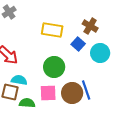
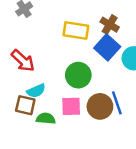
brown cross: (90, 26) -> (110, 25), moved
blue square: (78, 44) -> (107, 47), size x1.5
cyan semicircle: (19, 80) -> (36, 91), turned 147

